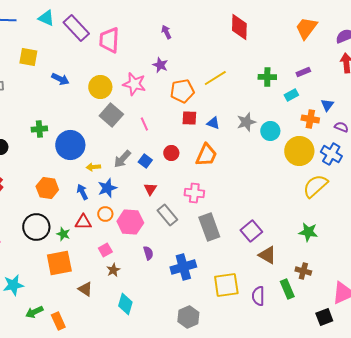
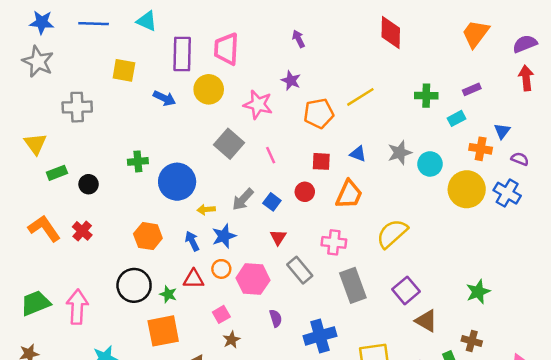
purple rectangle: (76, 28) -> (182, 54), moved, turned 44
yellow circle: (100, 87) -> (209, 89), moved
red square: (189, 118) -> (321, 161), moved
yellow semicircle: (315, 186) -> (392, 234), moved
green star: (308, 232) -> (478, 292), turned -30

